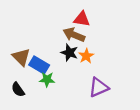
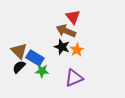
red triangle: (82, 19) -> (73, 17), turned 42
purple triangle: (99, 87) -> (74, 78), moved
black semicircle: (18, 90) -> (19, 67), moved, turned 80

